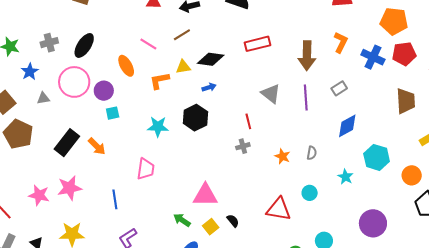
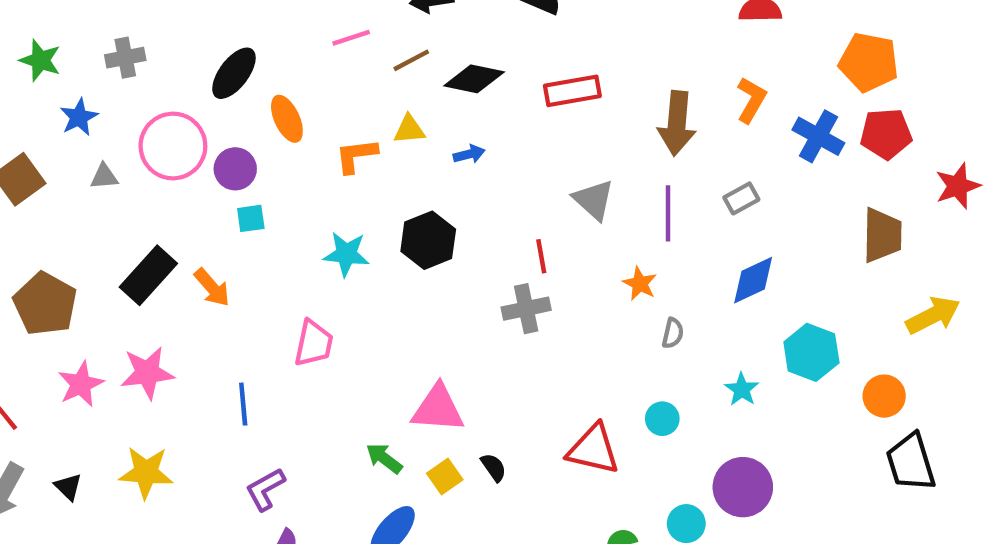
pink line: (148, 44) -> (351, 38), moved, turned -54
black ellipse: (84, 45) -> (234, 73), moved
black diamond: (211, 59) -> (474, 79), moved
blue arrow: (209, 87) -> (469, 154), moved
brown pentagon: (18, 134) -> (45, 304), moved
gray cross: (243, 146) -> (526, 309), size x1.5
orange star: (282, 156) -> (640, 284), moved
pink star: (39, 195) -> (81, 384), turned 30
purple circle: (373, 223) -> (743, 487), moved

